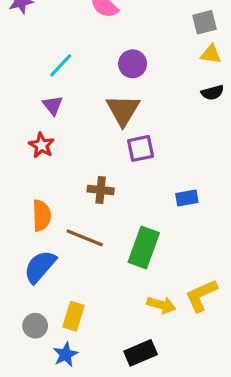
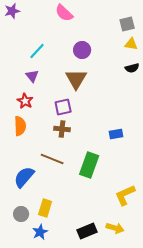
purple square: (141, 148) -> (63, 107), moved
orange semicircle: (42, 216) -> (20, 126), moved
yellow arrow: (161, 305) -> (115, 228), moved

